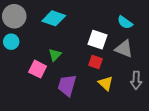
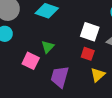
yellow triangle: (106, 83) -> (98, 75), turned 35

